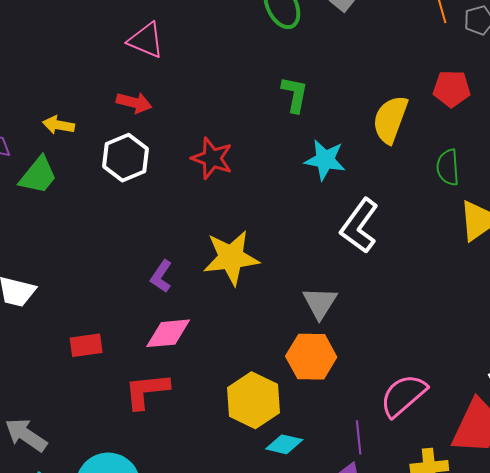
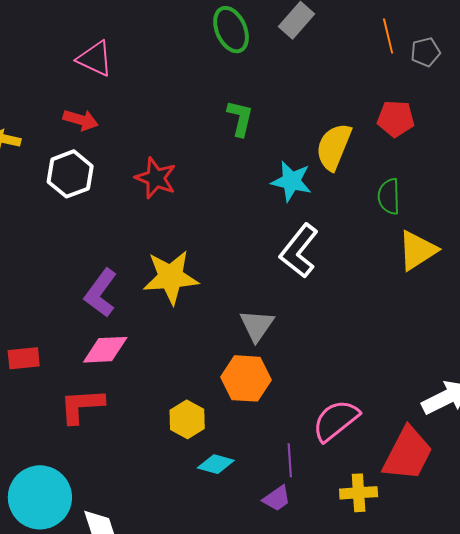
cyan star: (325, 160) -> (291, 181), moved
purple L-shape: (161, 276) -> (101, 293), size x1.5
yellow hexagon: (253, 400) -> (187, 419), size x0.7

